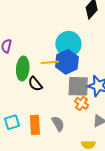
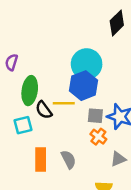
yellow line: (50, 62) -> (64, 103), moved
gray square: (78, 86) -> (95, 116), size x0.6
cyan square: (12, 122) -> (23, 125), moved

